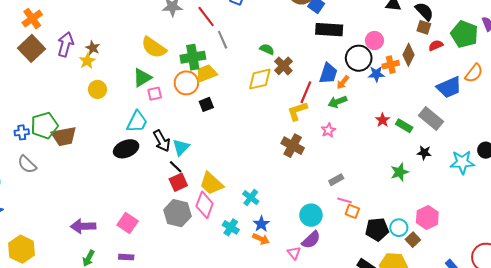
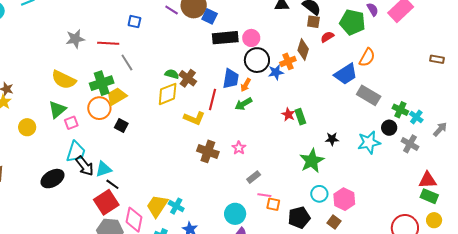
red line: (206, 17) -> (108, 43), turned -40
pink circle: (374, 40) -> (251, 38), moved
green semicircle: (267, 49) -> (172, 74), moved
yellow circle: (97, 89) -> (27, 127), moved
black square: (206, 104) -> (121, 125), turned -32
yellow L-shape: (297, 111) -> (194, 118), moved, turned -130
gray rectangle: (431, 118) -> (369, 95), moved
cyan trapezoid: (137, 122) -> (76, 152), moved
green rectangle: (404, 126) -> (300, 117), moved, turned 49
pink star: (328, 130) -> (239, 148), moved
cyan triangle: (181, 147) -> (104, 169), turned 36
black line: (176, 167) -> (112, 184), moved
green star: (400, 172) -> (312, 161), size x1.4
red square: (178, 182) -> (106, 202), size x1.4
yellow trapezoid: (211, 183) -> (157, 206), moved, turned 90
cyan circle: (399, 228) -> (319, 194), moved

